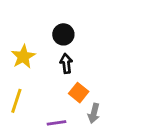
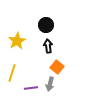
gray arrow: (94, 113) -> (50, 84), moved
purple line: (56, 123) -> (31, 88), moved

